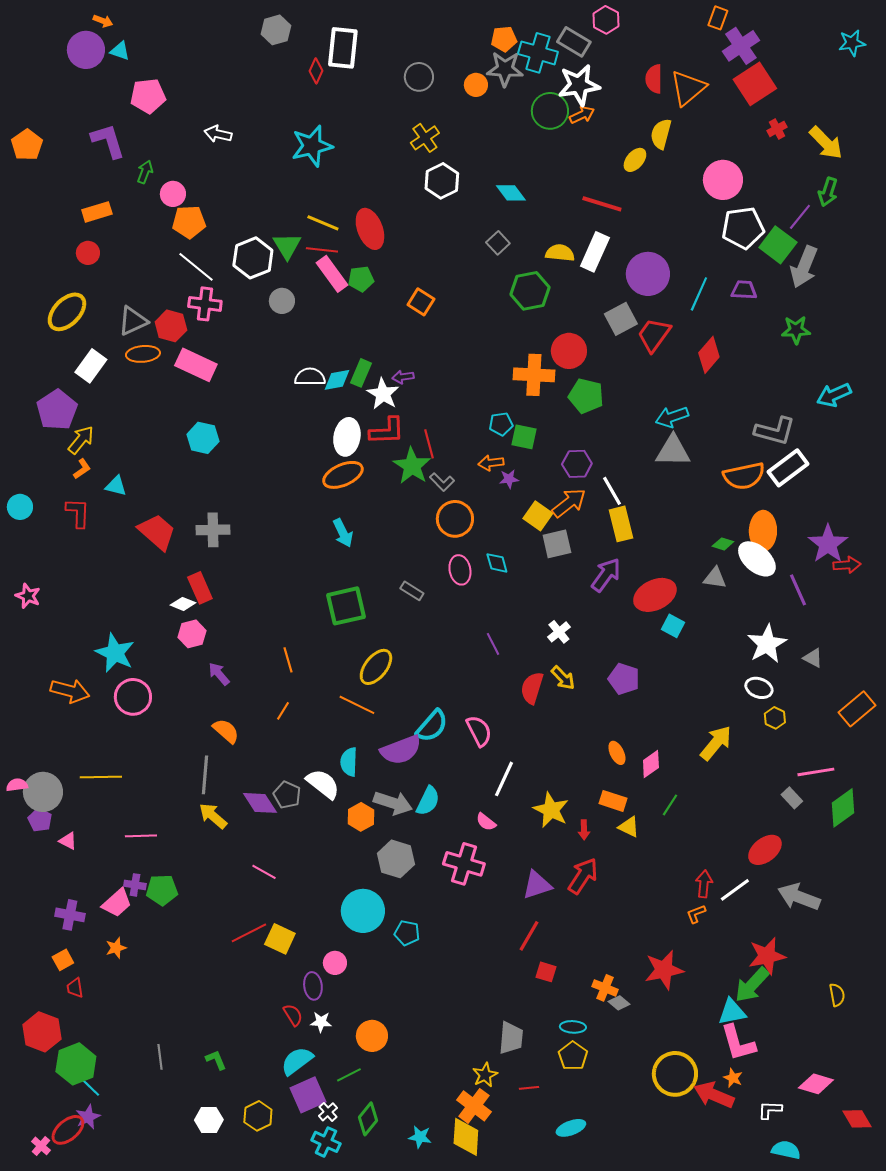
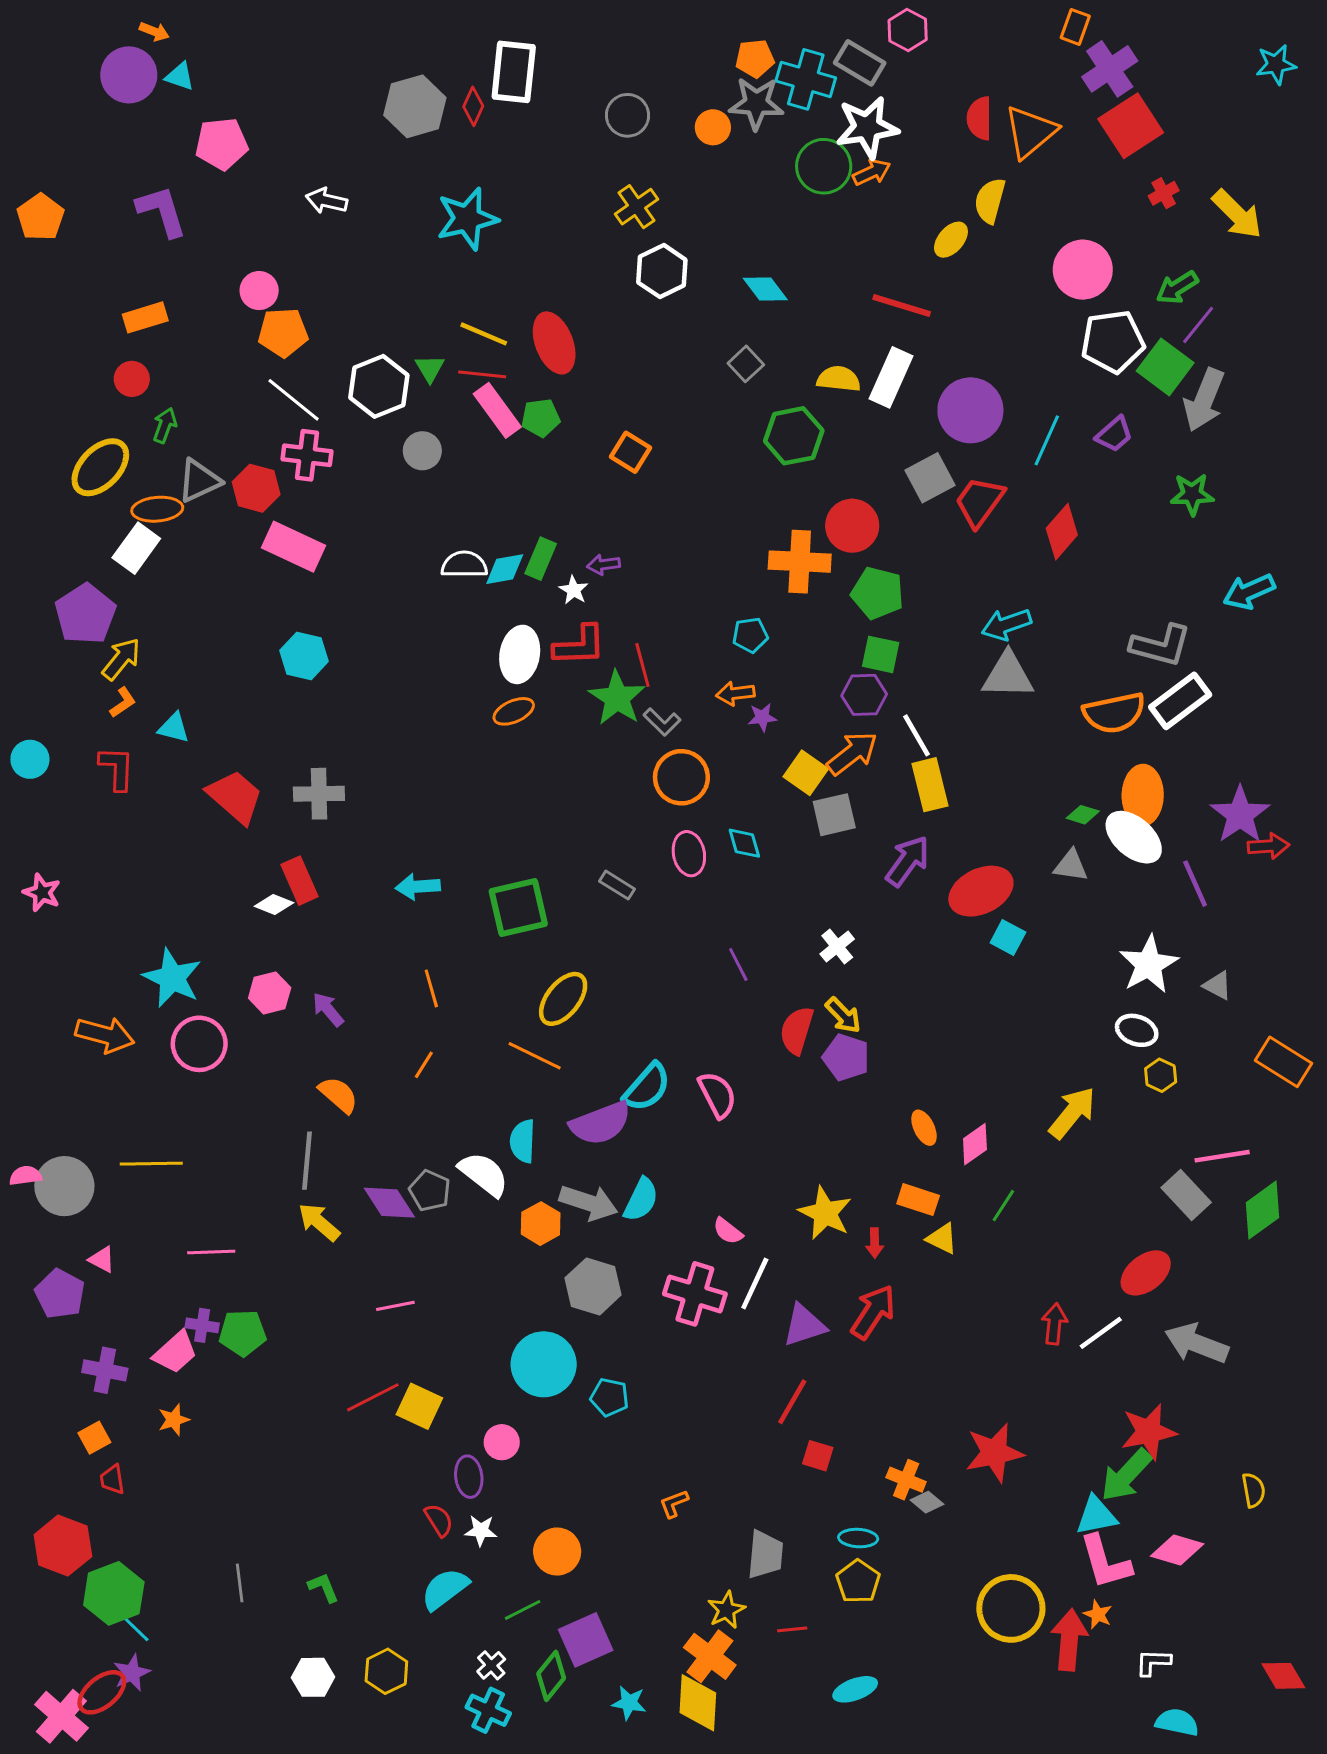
gray hexagon: (276, 30) -> (415, 106), moved, size x1.4
green arrow: (145, 172) -> (165, 425), moved
green arrow: (828, 192) -> (1177, 288), moved, turned 40
green triangle: (287, 246) -> (430, 368), size x0.7
purple trapezoid: (744, 290) -> (1114, 434), turned 136
orange ellipse: (143, 354) -> (157, 509), moved
white star: (383, 394) -> (574, 590), size x0.6
green square: (524, 437) -> (881, 654), moved
orange ellipse: (343, 475) -> (514, 711), size x0.7
cyan arrow: (343, 533) -> (418, 887), moved, turned 112
pink hexagon: (192, 634) -> (270, 993), moved
purple pentagon: (624, 679) -> (846, 1057), moved
orange rectangle: (857, 709) -> (1283, 1062), turned 72
white line: (504, 779) -> (755, 1283), moved
gray rectangle: (792, 798) -> (1186, 1195), size x1.5
purple pentagon: (40, 820) -> (60, 1294), moved, size x1.4
pink line: (264, 872) -> (395, 1306), turned -40
orange L-shape: (696, 914) -> (674, 1504), moved
pink diamond: (816, 1084) -> (1177, 1550), moved
purple square: (308, 1095) -> (586, 1640), moved
red arrow: (714, 1095) -> (1069, 1640), turned 72
pink cross: (41, 1146) -> (61, 1716), size x1.8

